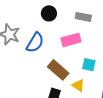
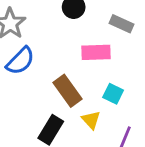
blue semicircle: (35, 43) -> (20, 61), moved

